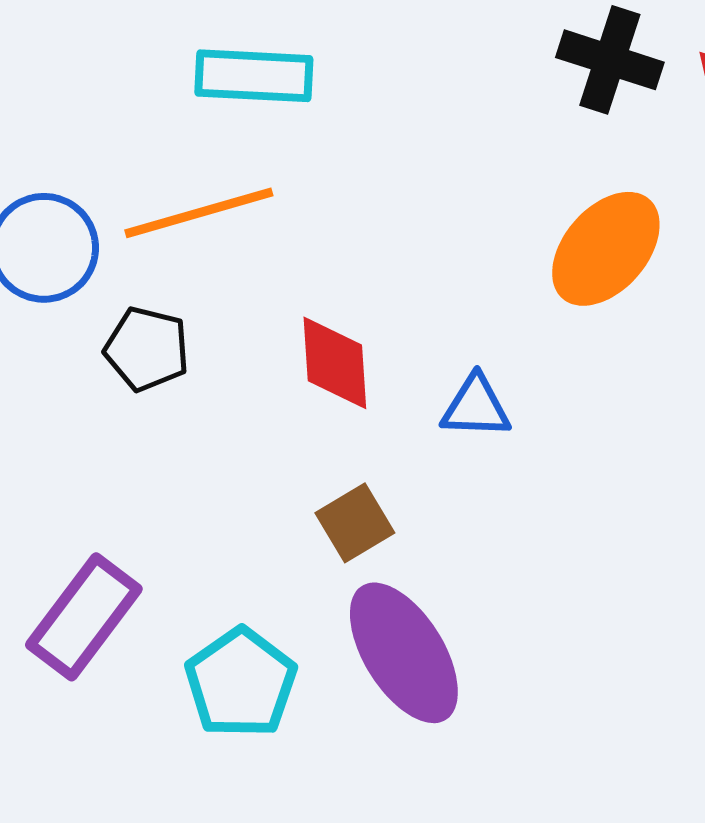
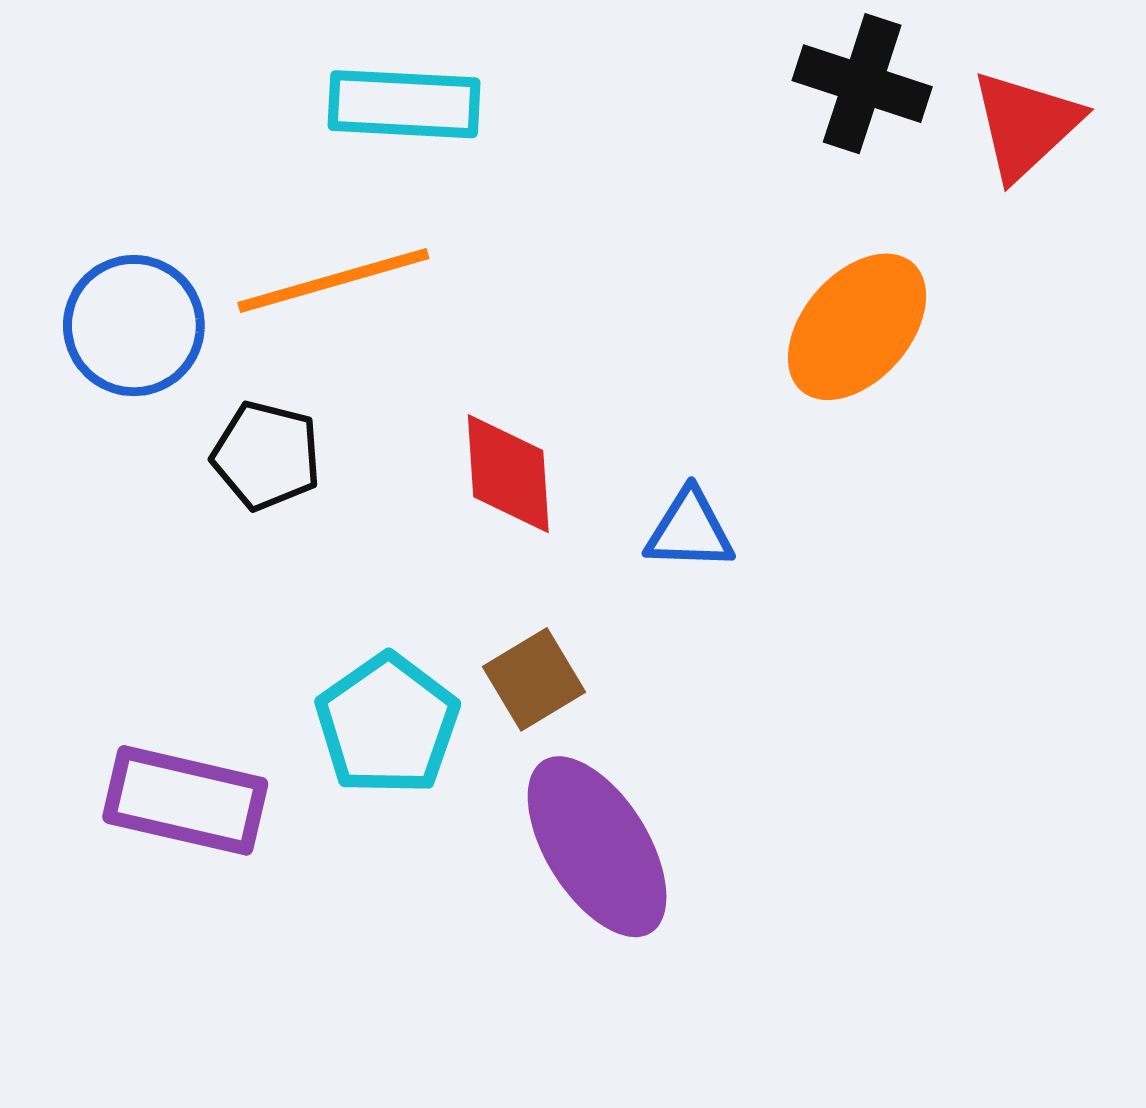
purple rectangle: (84, 617) -> (185, 800), turned 66
cyan pentagon: (241, 683) -> (387, 724), moved

